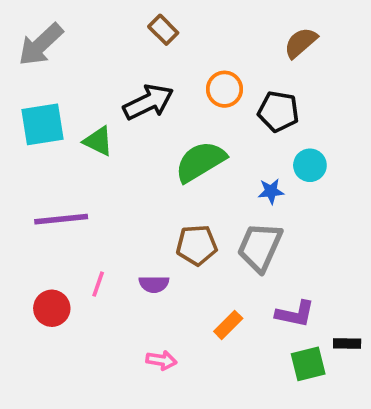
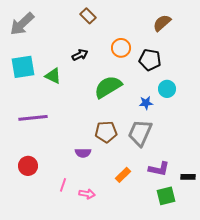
black arrow: (148, 102) -> (80, 55), size x0.6
pink line: (98, 284) -> (63, 185), moved
black rectangle: (347, 344) -> (188, 177), moved

